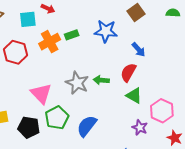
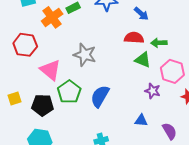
red hexagon: (15, 52) -> (25, 45), moved
red semicircle: (128, 72) -> (134, 38), turned 72
green arrow: (101, 80) -> (159, 43), moved

